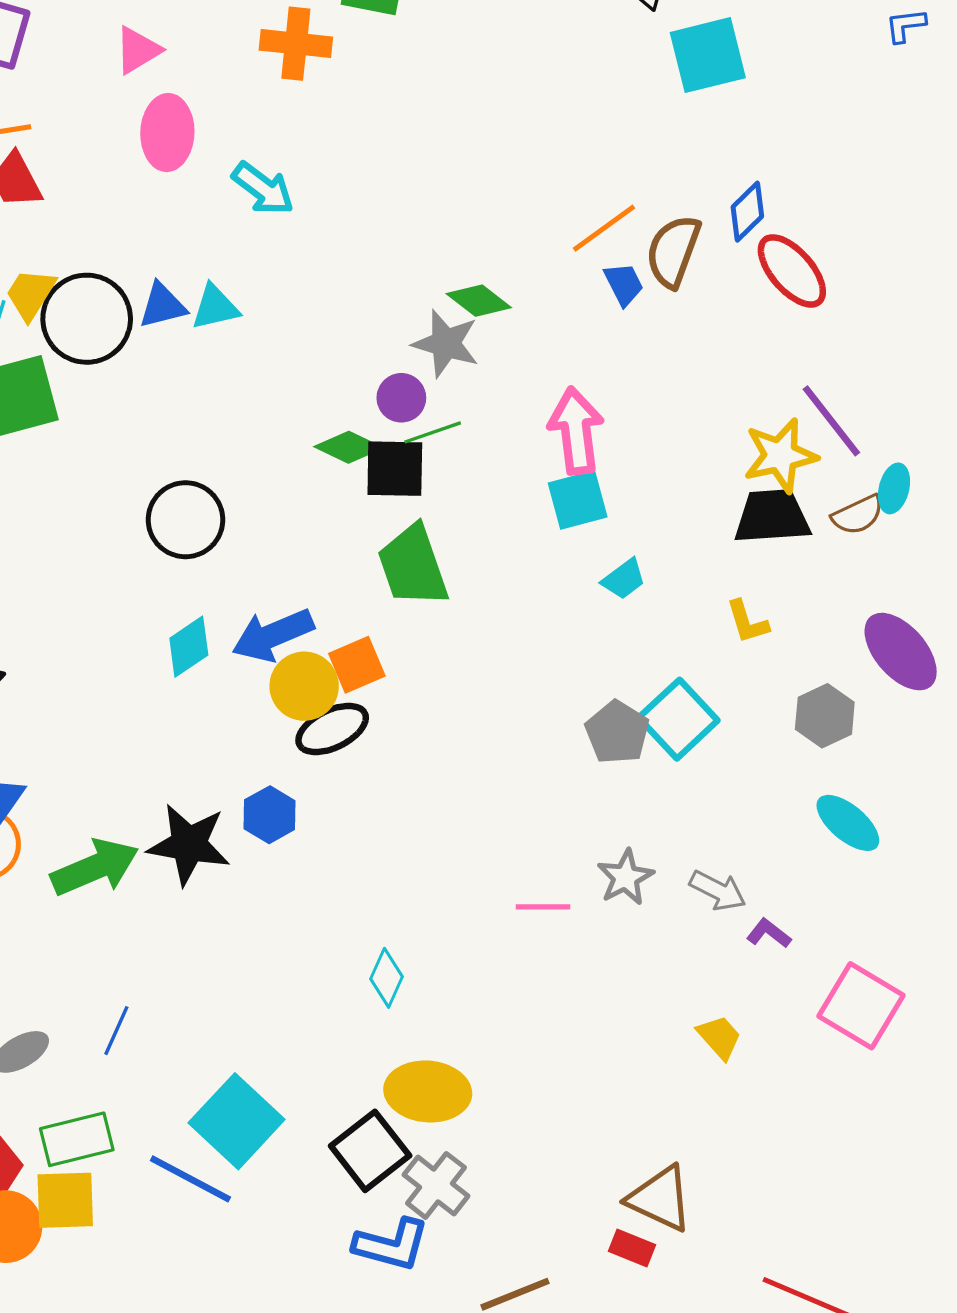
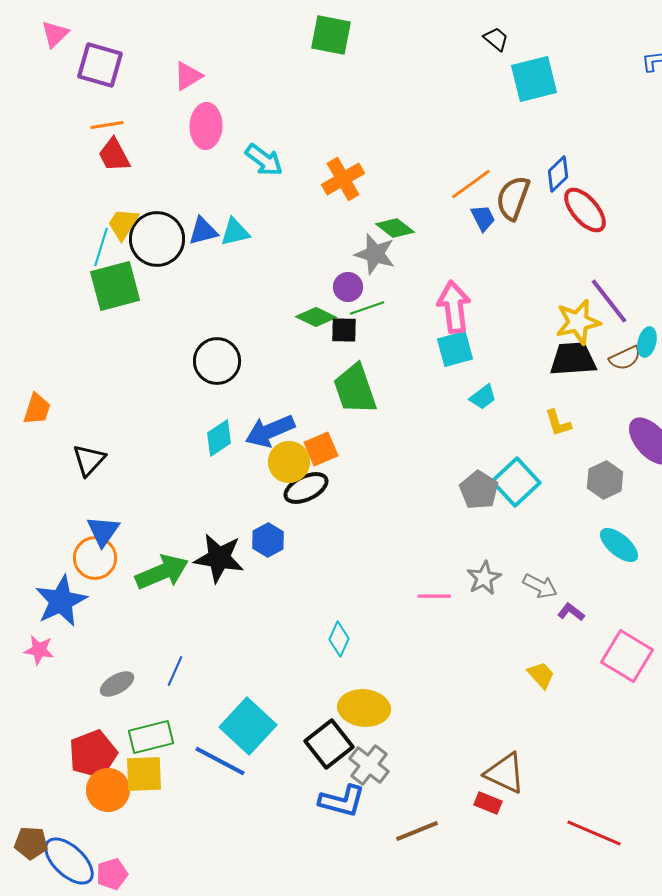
orange cross: (296, 44) -> (343, 179), moved, turned -36
black square: (395, 469) -> (344, 330), size x0.7

